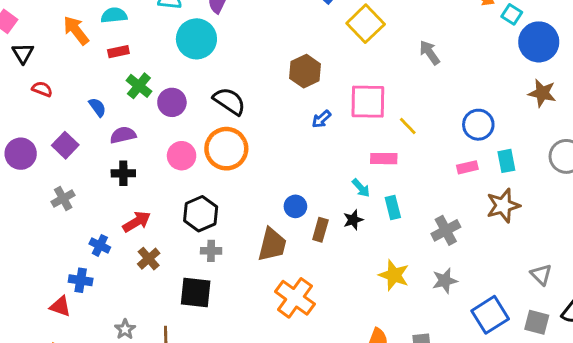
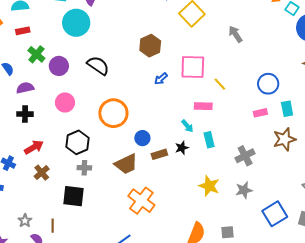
orange circle: (226, 149) -> (113, 113), moved
brown rectangle: (320, 230) -> (159, 154), turned 56
brown trapezoid: (272, 245) -> (126, 164), turned 50

